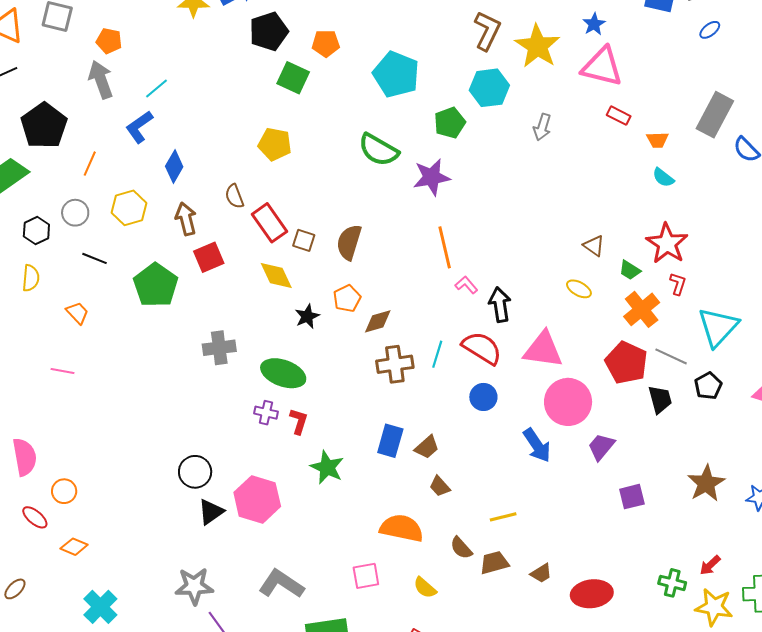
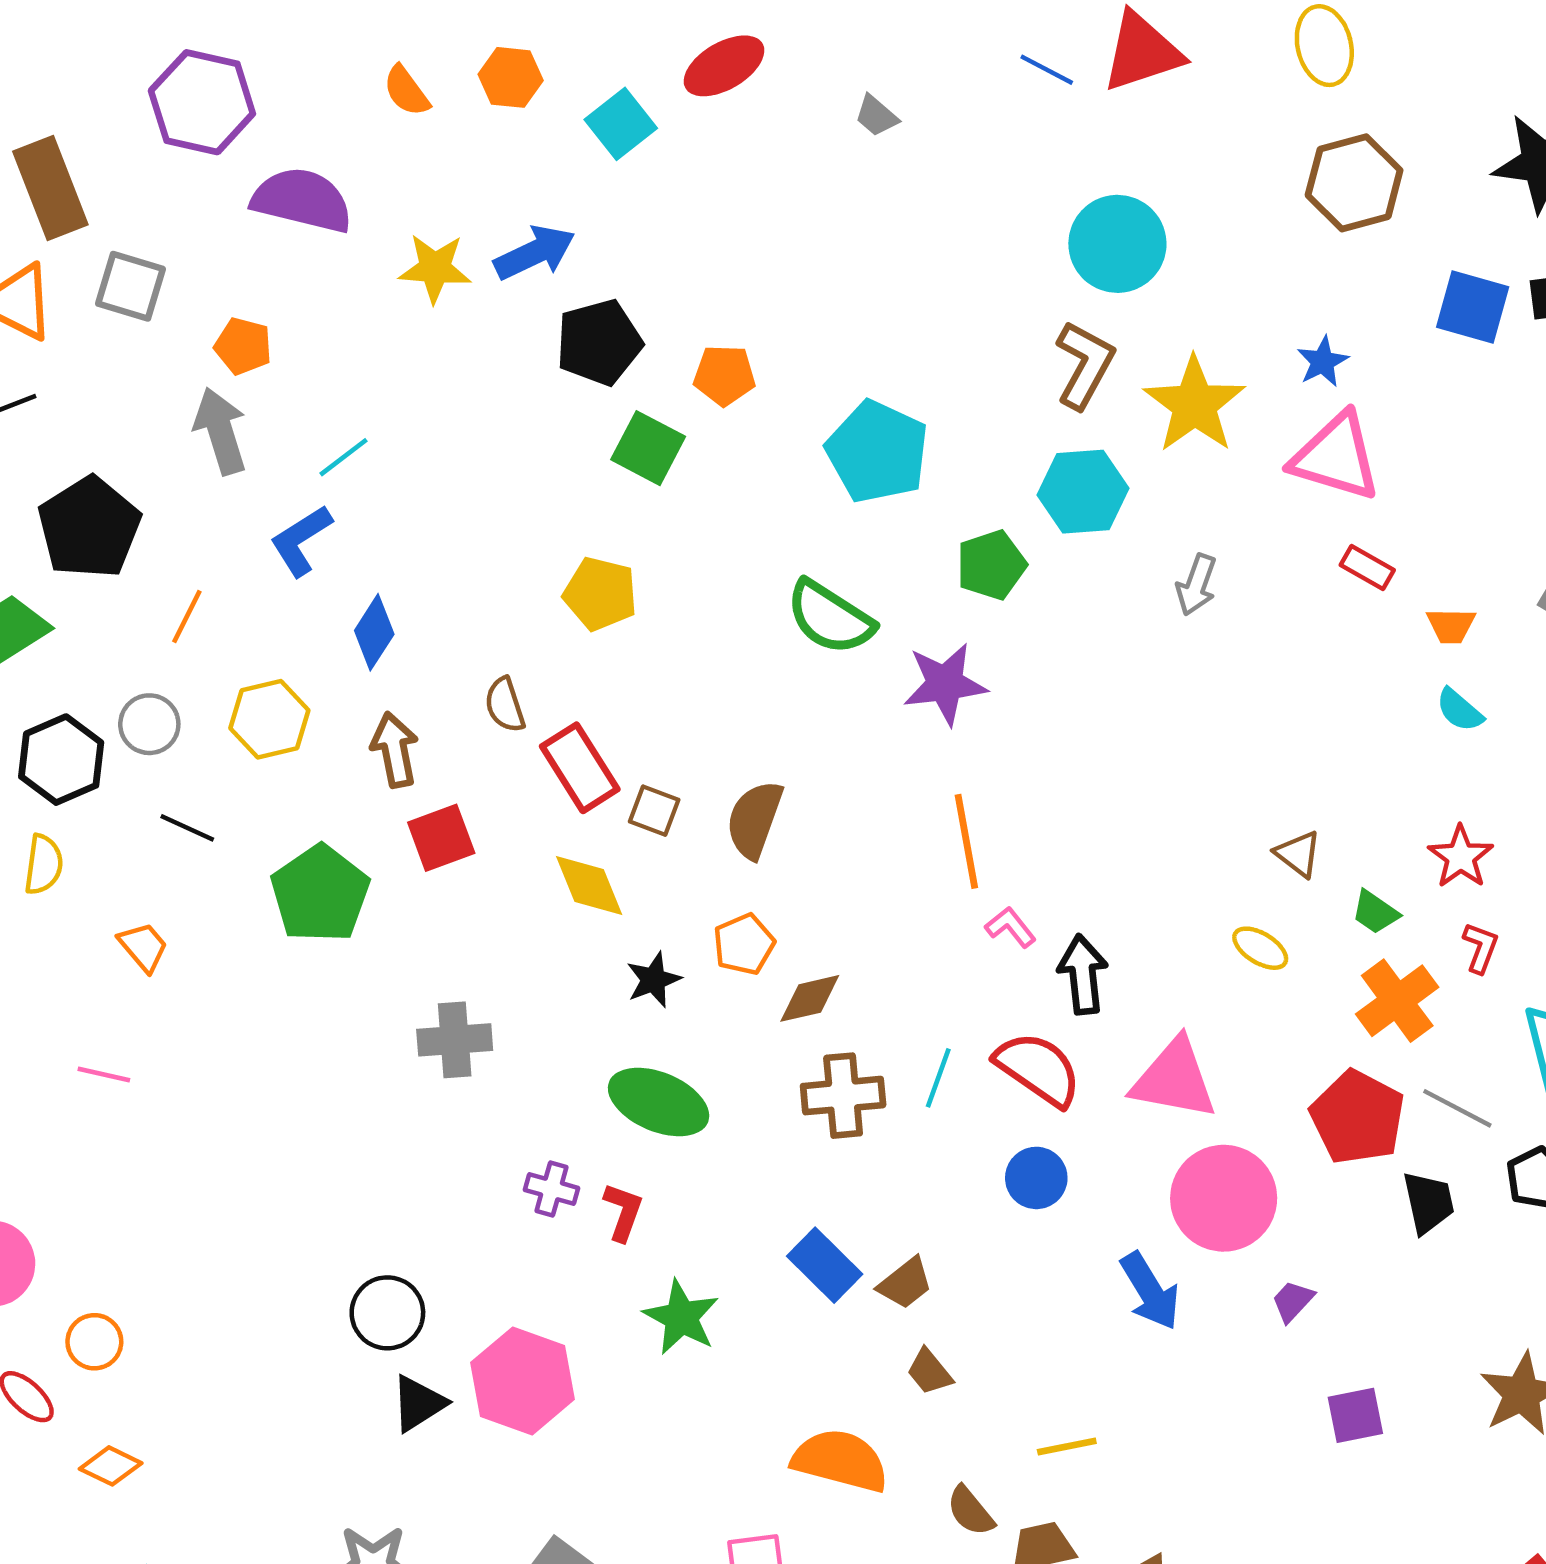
black hexagon: (36, 231) -> (61, 760), size x1.4
red star: (667, 243) -> (1461, 857), size x0.7
green ellipse: (283, 373) -> (659, 1102), moved
blue rectangle: (390, 441) -> (825, 1265), turned -64
purple trapezoid: (601, 447) -> (1293, 1301), size x0.7

